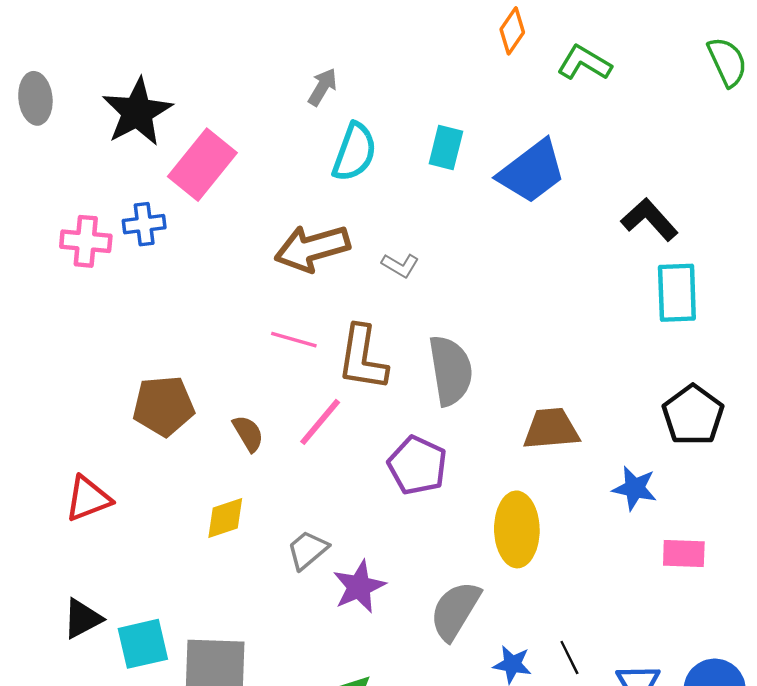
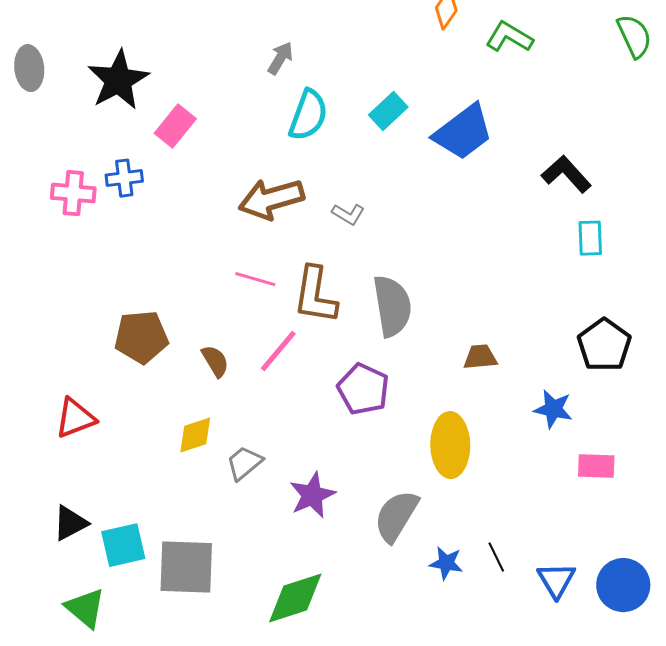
cyan rectangle: (446, 148) -> (388, 111), turned 33
pink rectangle: (202, 165) -> (175, 126), size x0.7
cyan rectangle: (677, 293) -> (590, 238), size x0.7
brown trapezoid: (551, 429) -> (480, 357), size x0.7
gray trapezoid: (308, 550) -> (244, 463), moved

